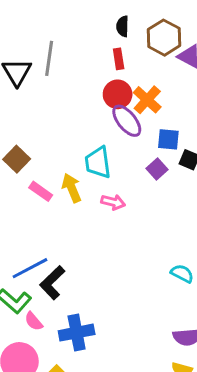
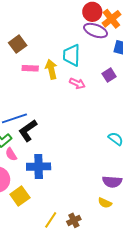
purple ellipse: (127, 121) -> (96, 31), turned -40
purple square: (157, 169) -> (109, 75), moved
pink rectangle: (41, 191) -> (30, 68), turned -42

